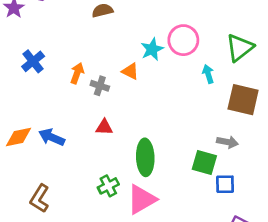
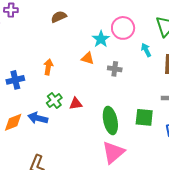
blue cross: (33, 61) -> (15, 80), moved, turned 36
gray cross: (100, 86) -> (115, 69), moved
green square: (204, 163) -> (144, 117), moved
green cross: (108, 186) -> (54, 100), moved

